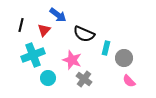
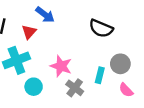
black semicircle: (84, 34) -> (101, 28), moved
cyan rectangle: (106, 48) -> (100, 75), moved

